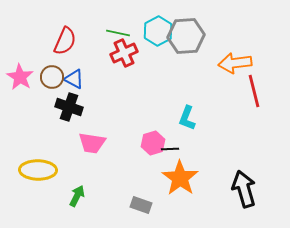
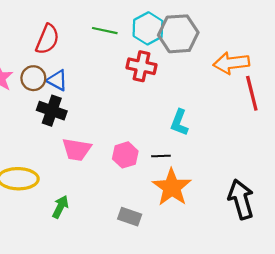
red cross: (124, 53) -> (142, 66), moved, turned 36
pink hexagon: (153, 143) -> (125, 155), moved

